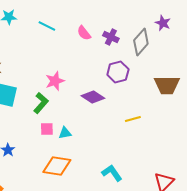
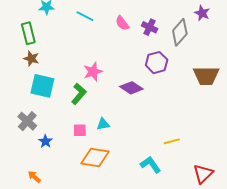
yellow line: (133, 119) -> (172, 141), moved
pink square: (47, 129) -> (80, 130), moved

